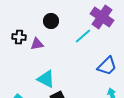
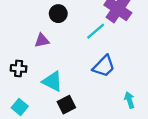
black cross: (19, 37) -> (19, 68), moved
blue trapezoid: (107, 66) -> (104, 66), moved

